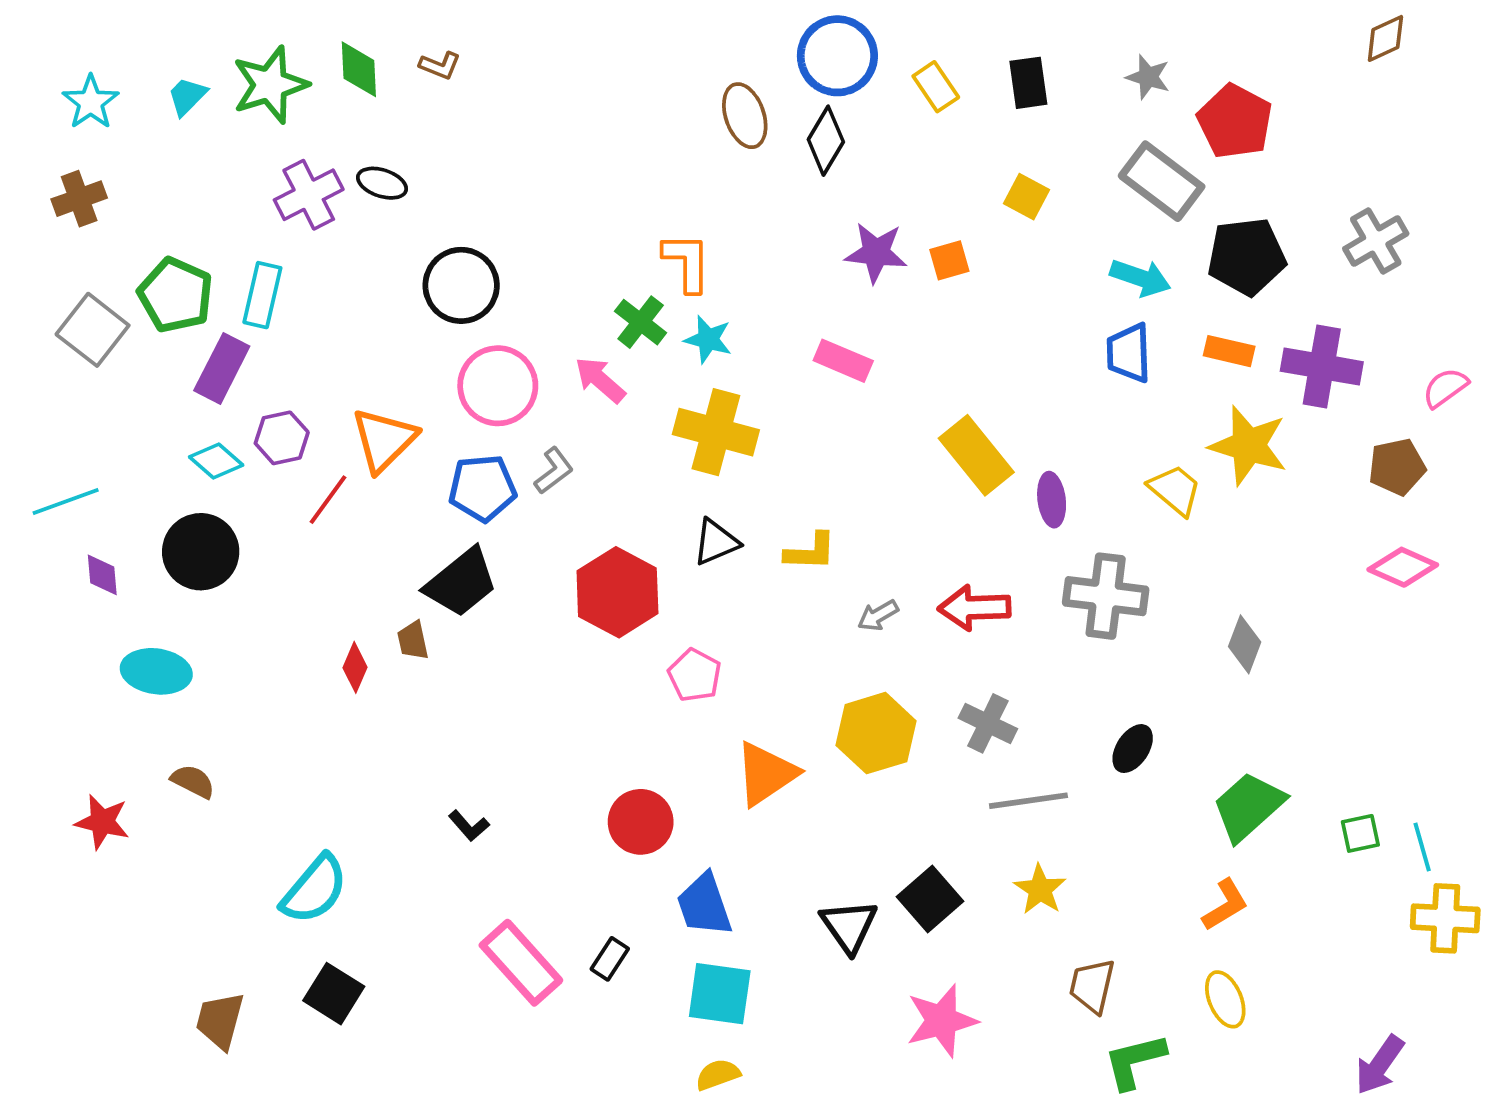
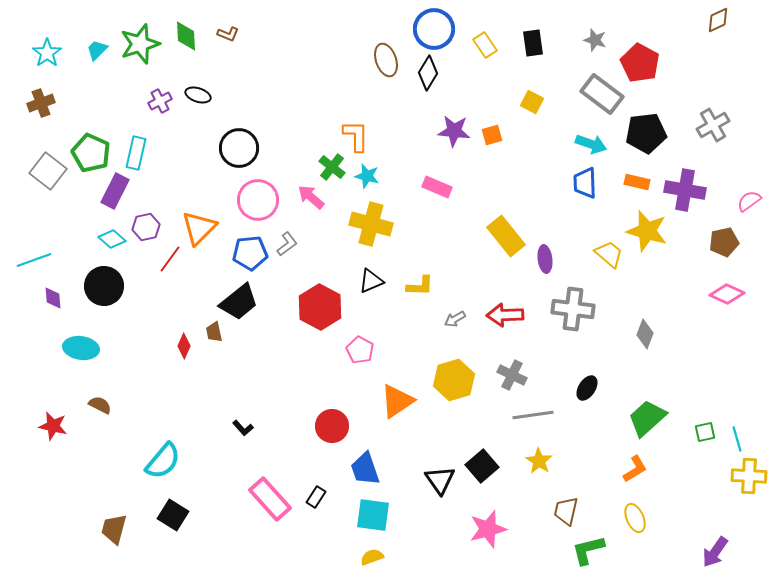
purple cross: (309, 195) -> (160, 101), size x0.7

